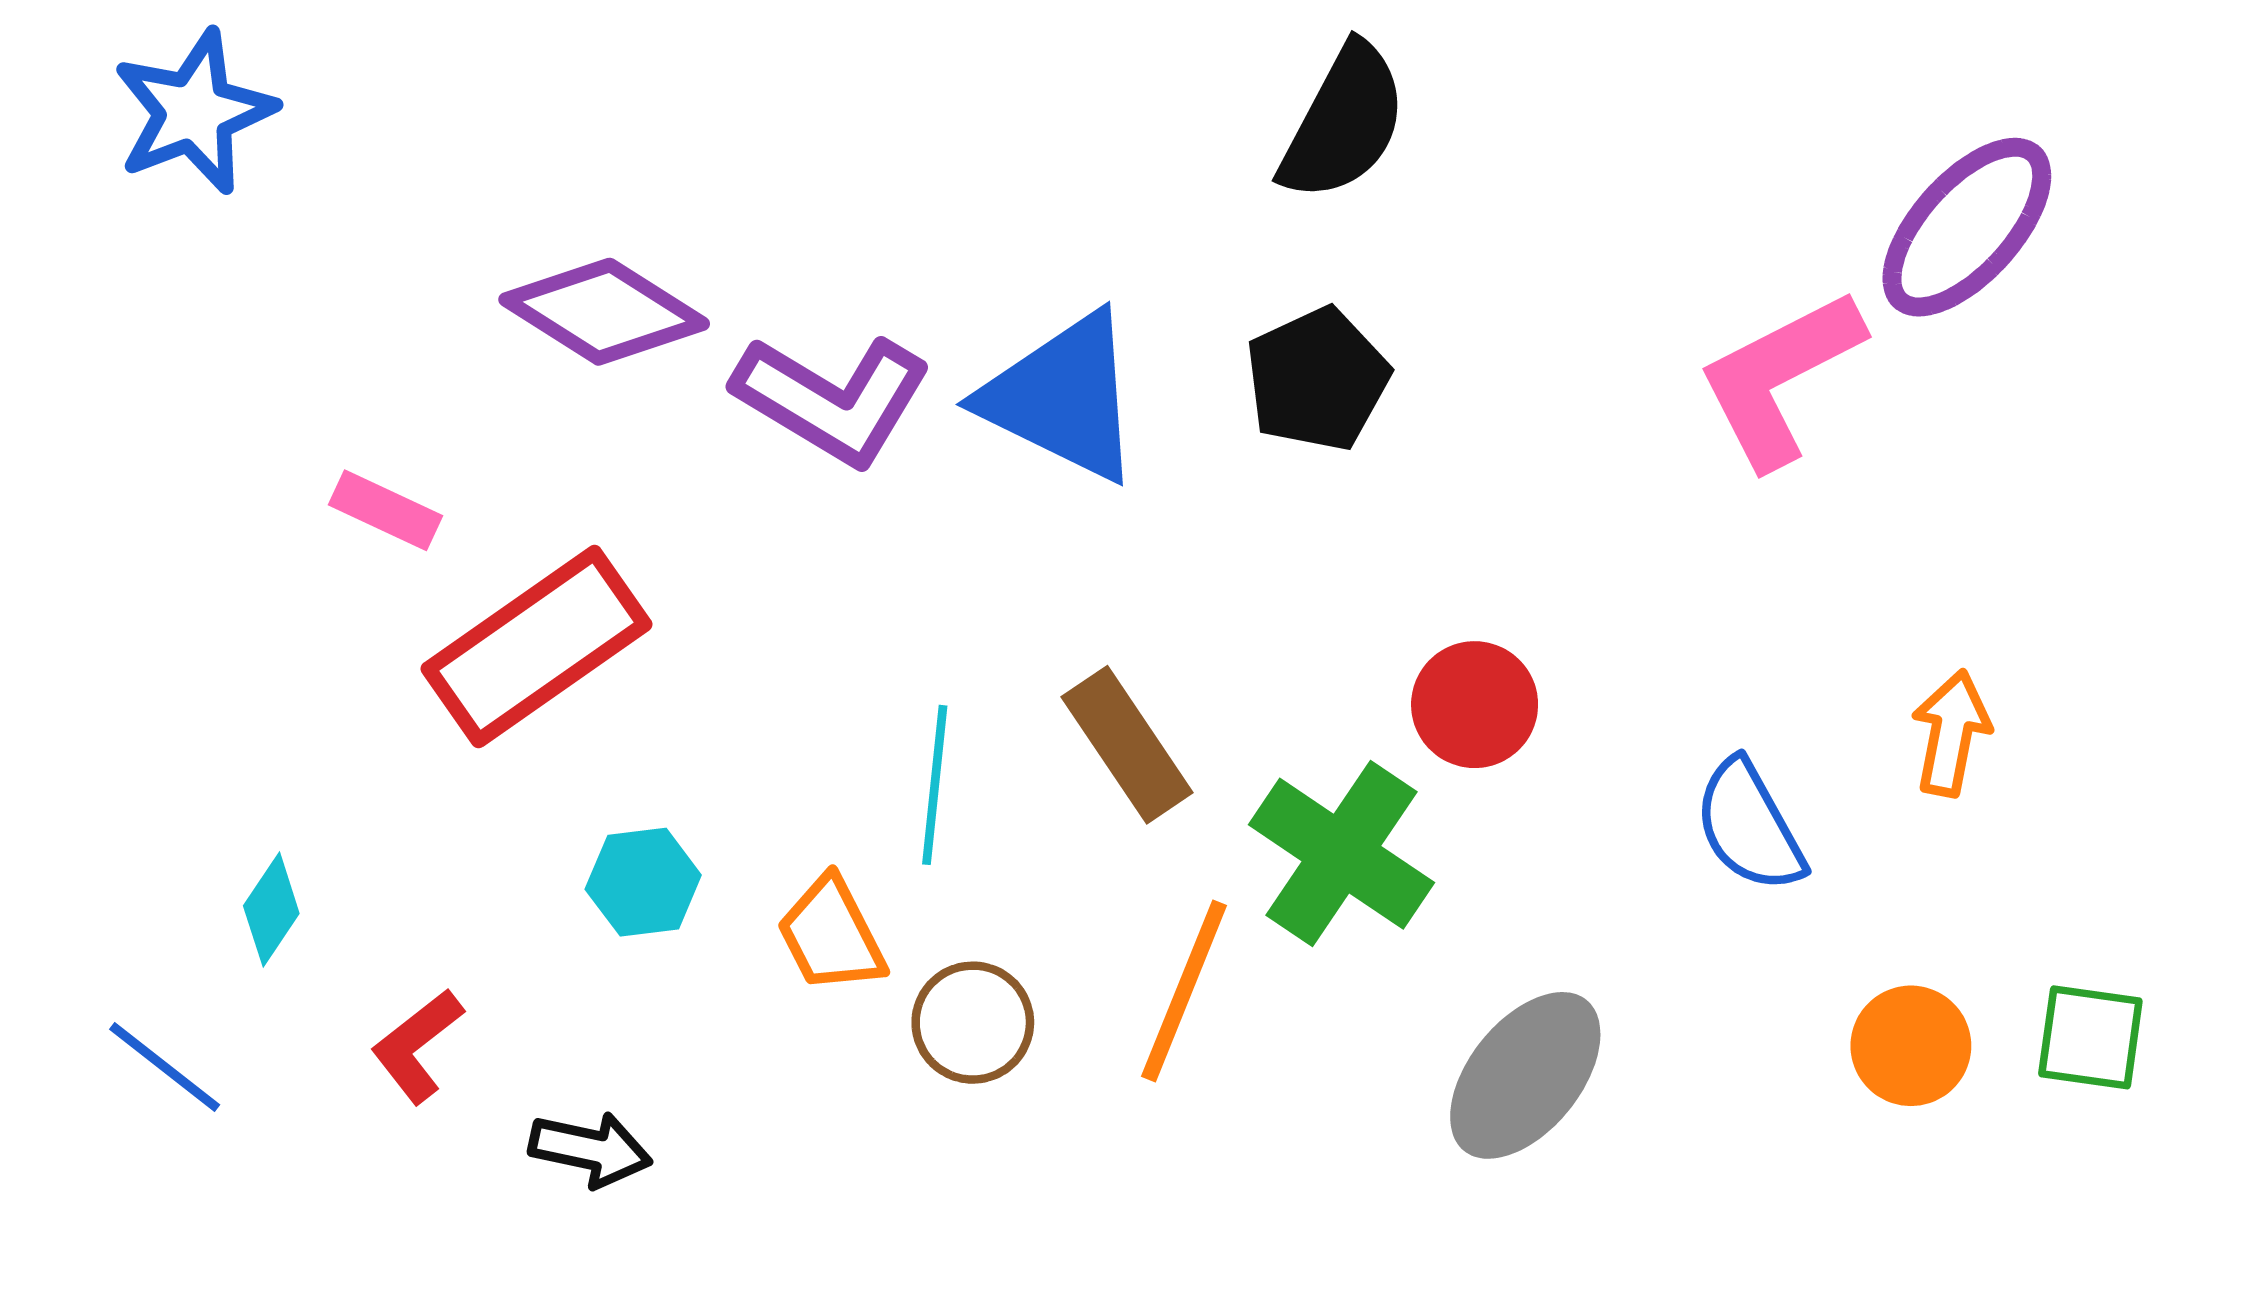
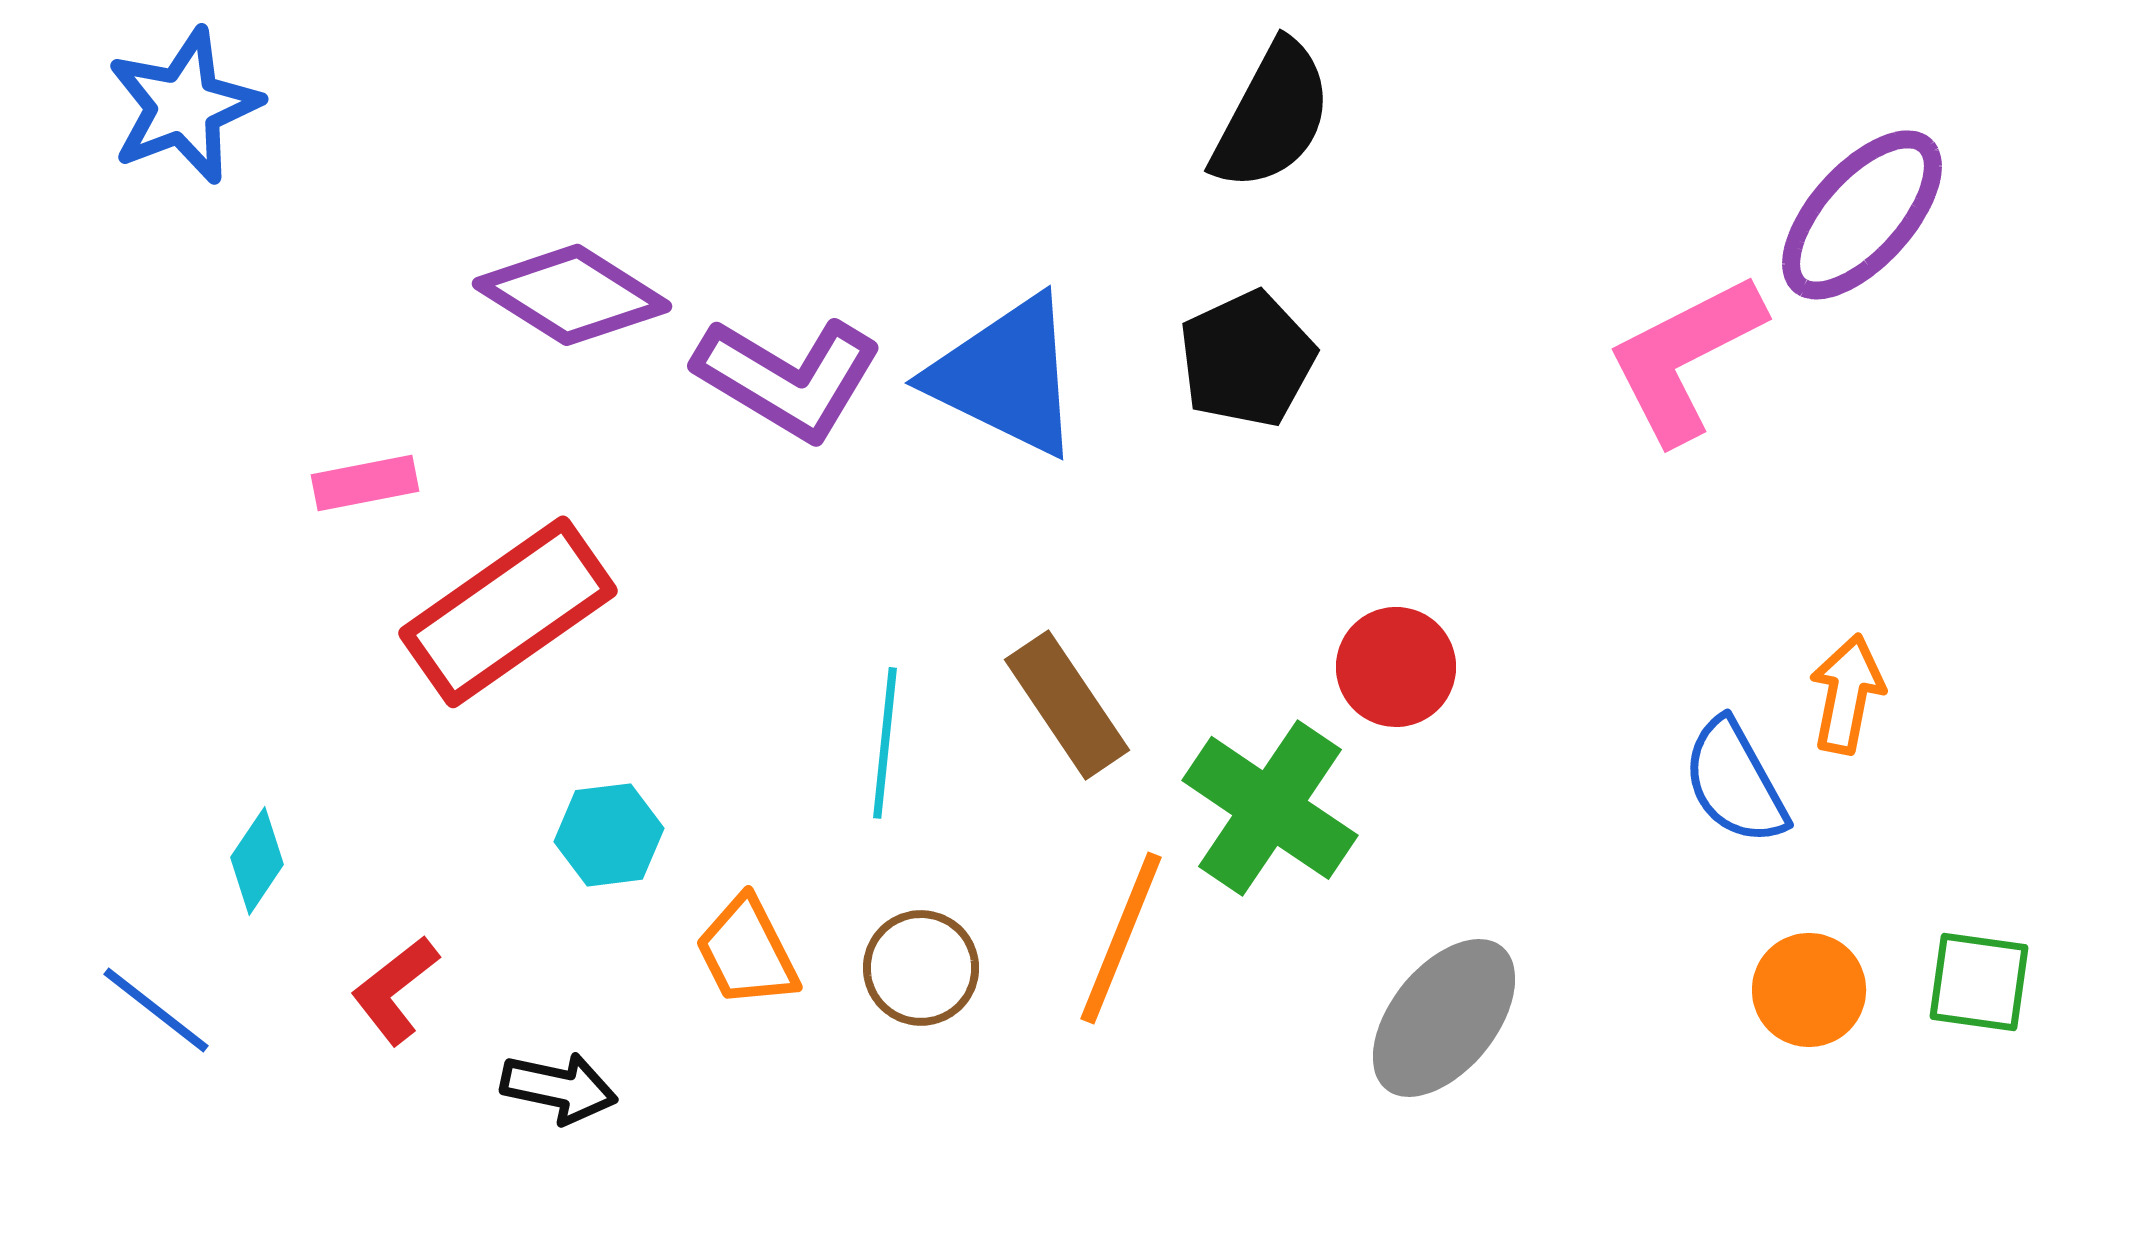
pink rectangle: (385, 510) -> (365, 483), turned -36
blue semicircle: (1749, 826) -> (1735, 782), moved
orange trapezoid: (831, 935) -> (747, 952), moved

